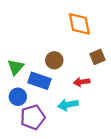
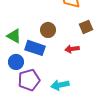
green triangle: (16, 67) -> (14, 36), turned -42
cyan arrow: (68, 105) -> (60, 85), moved

